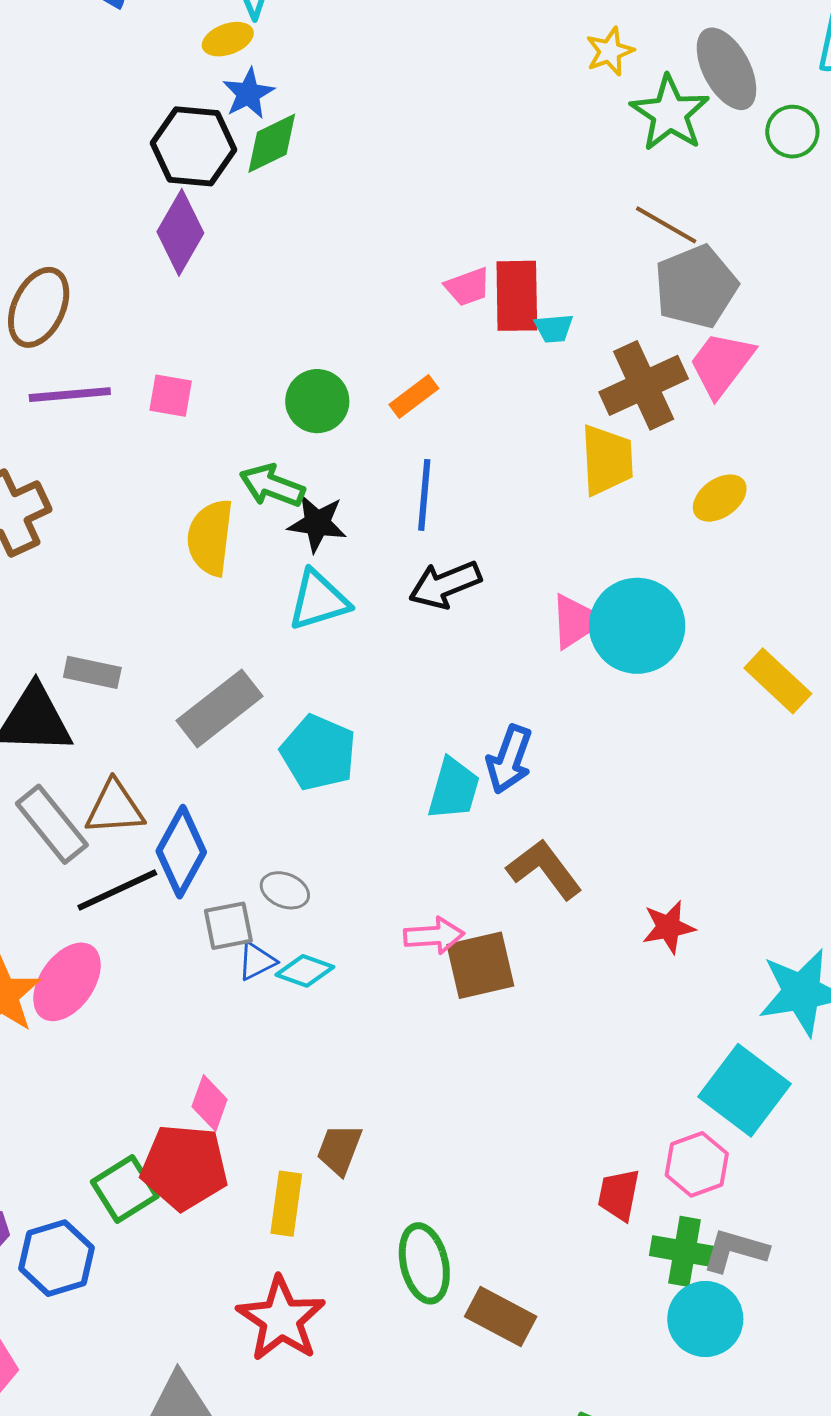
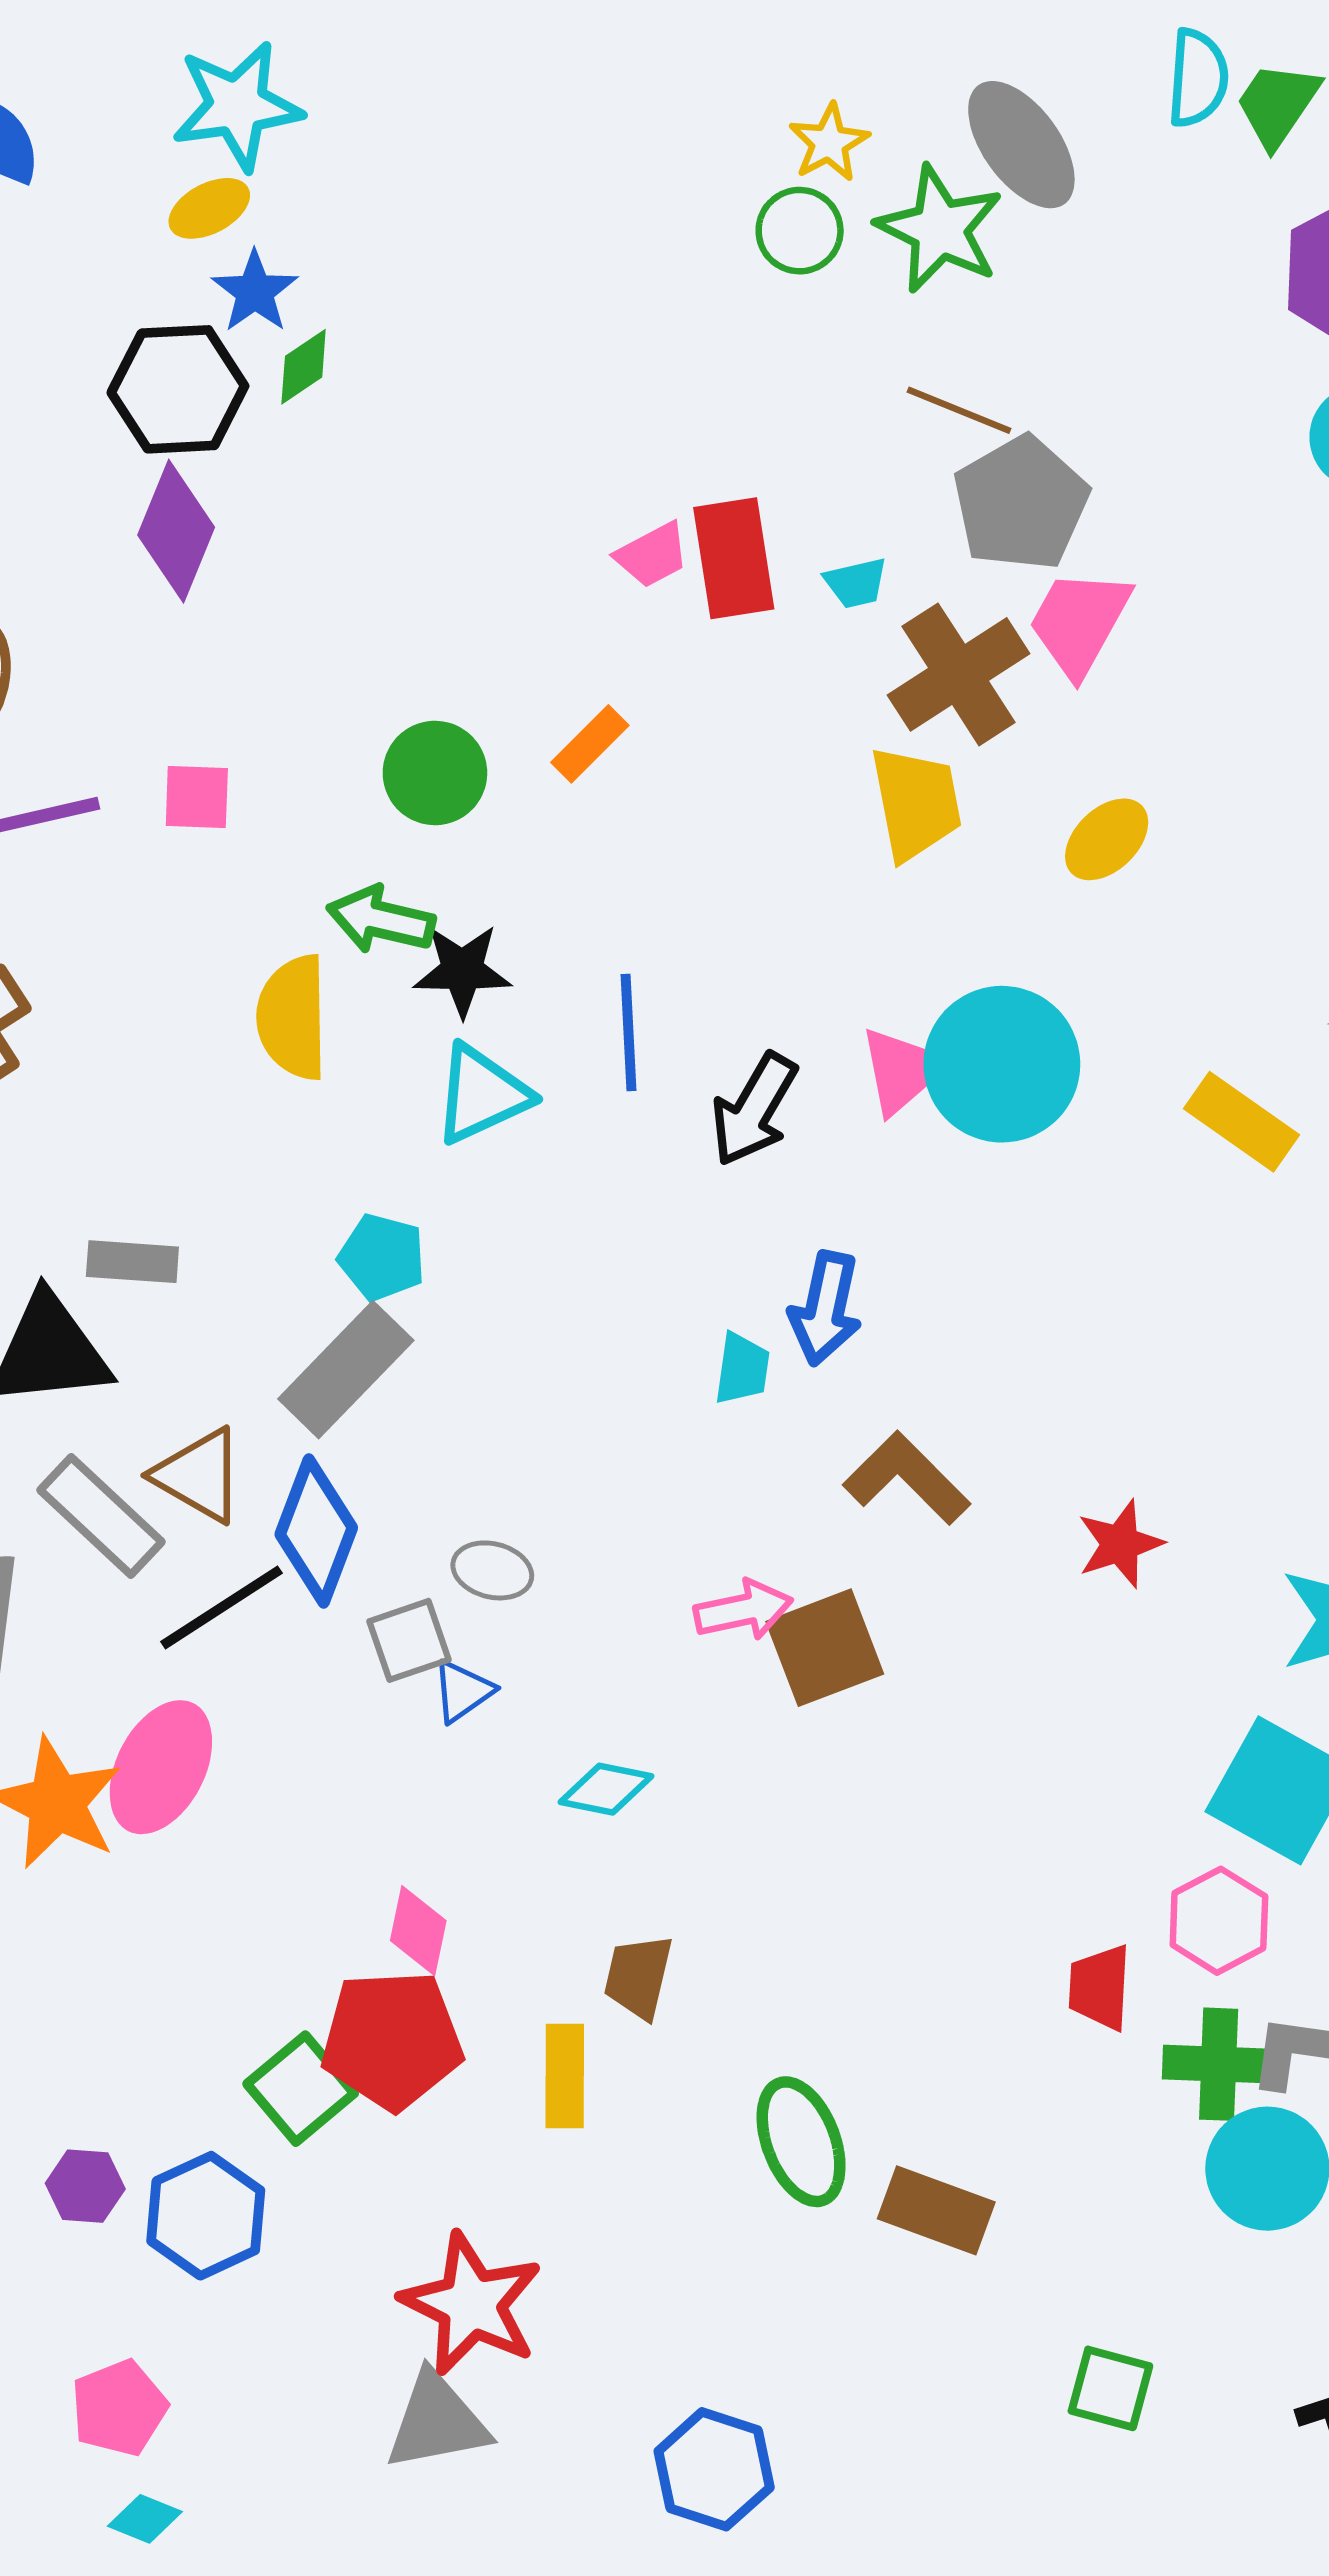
green circle: (792, 132) -> (800, 231), moved
green diamond: (272, 143) -> (304, 367), size x0.7
cyan trapezoid: (554, 328) -> (856, 583), moved
blue line: (424, 495) -> (629, 1033), moved
black arrow: (445, 585) -> (754, 1109), moved, turned -30
gray rectangle: (220, 708) -> (346, 1370), moved
cyan pentagon: (318, 753) -> (382, 1257), moved, size x0.7
cyan trapezoid: (454, 789) -> (742, 1369), size x0.7
brown triangle: (115, 808) -> (199, 1475), turned 42
cyan diamond: (305, 971) -> (606, 1789), moved
red star: (281, 1319) -> (471, 2304), moved

